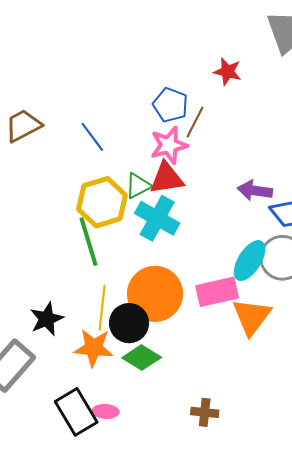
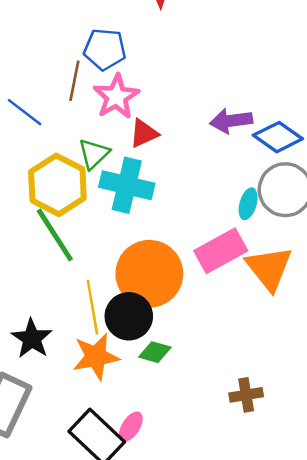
brown line: (195, 122) -> (74, 81), moved
red triangle: (167, 178) -> (144, 133), moved, size x0.7
cyan ellipse: (250, 261) -> (248, 204), size x0.6
green diamond: (142, 358) -> (155, 352), size x0.7
pink ellipse: (106, 411) -> (131, 427), turned -45

